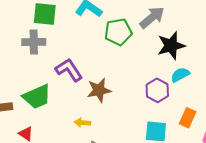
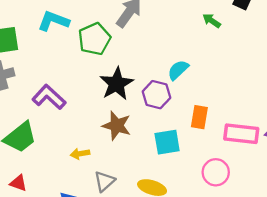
black star: (171, 46) -> (117, 84), moved
brown star: (99, 90) -> (117, 126), moved, turned -30

